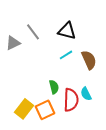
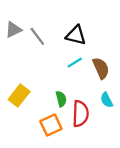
gray triangle: (13, 43) -> (13, 30), moved
cyan semicircle: (86, 94) -> (107, 100), moved
yellow rectangle: (24, 109) -> (19, 95), moved

